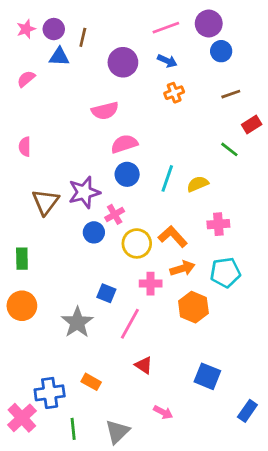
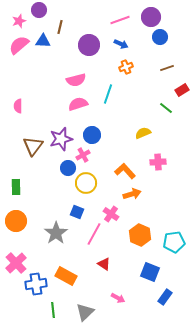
purple circle: (54, 29) -> (39, 10), moved
pink semicircle: (26, 79) -> (19, 45), moved, size x1.5
pink semicircle: (124, 144) -> (78, 104), moved
blue circle: (127, 174) -> (92, 135), moved
cyan line: (167, 178) -> (108, 94), moved
yellow circle: (137, 243) -> (86, 183), moved
cyan pentagon: (225, 273) -> (174, 242), moved
pink cross: (151, 284) -> (111, 214), moved, turned 35
orange hexagon: (193, 307) -> (140, 235), moved
orange rectangle: (91, 382) -> (66, 276), size x1.5
blue rectangle: (247, 411) -> (165, 297), moved
pink cross: (22, 418) -> (16, 263), moved

